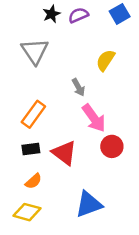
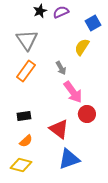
blue square: (120, 14) -> (93, 23), moved
orange rectangle: (33, 114) -> (26, 71), moved
red triangle: (64, 153) -> (59, 129), moved

